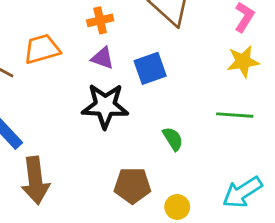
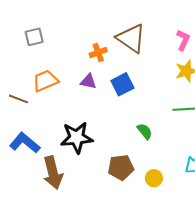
orange cross: (100, 20) -> (98, 52), moved
black star: (105, 106) -> (77, 138), moved

